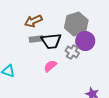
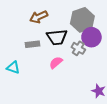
gray rectangle: (36, 39) -> (33, 44), moved

